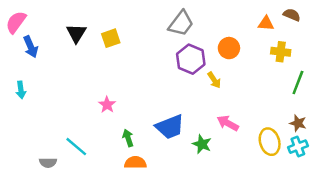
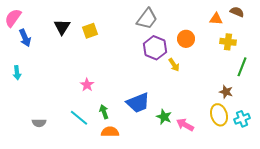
pink arrow: (228, 123) -> (185, 125), moved
brown star: (298, 123) -> (226, 92), moved
cyan line: (76, 147) -> (79, 118), moved
gray semicircle: (48, 163) -> (39, 123), moved

